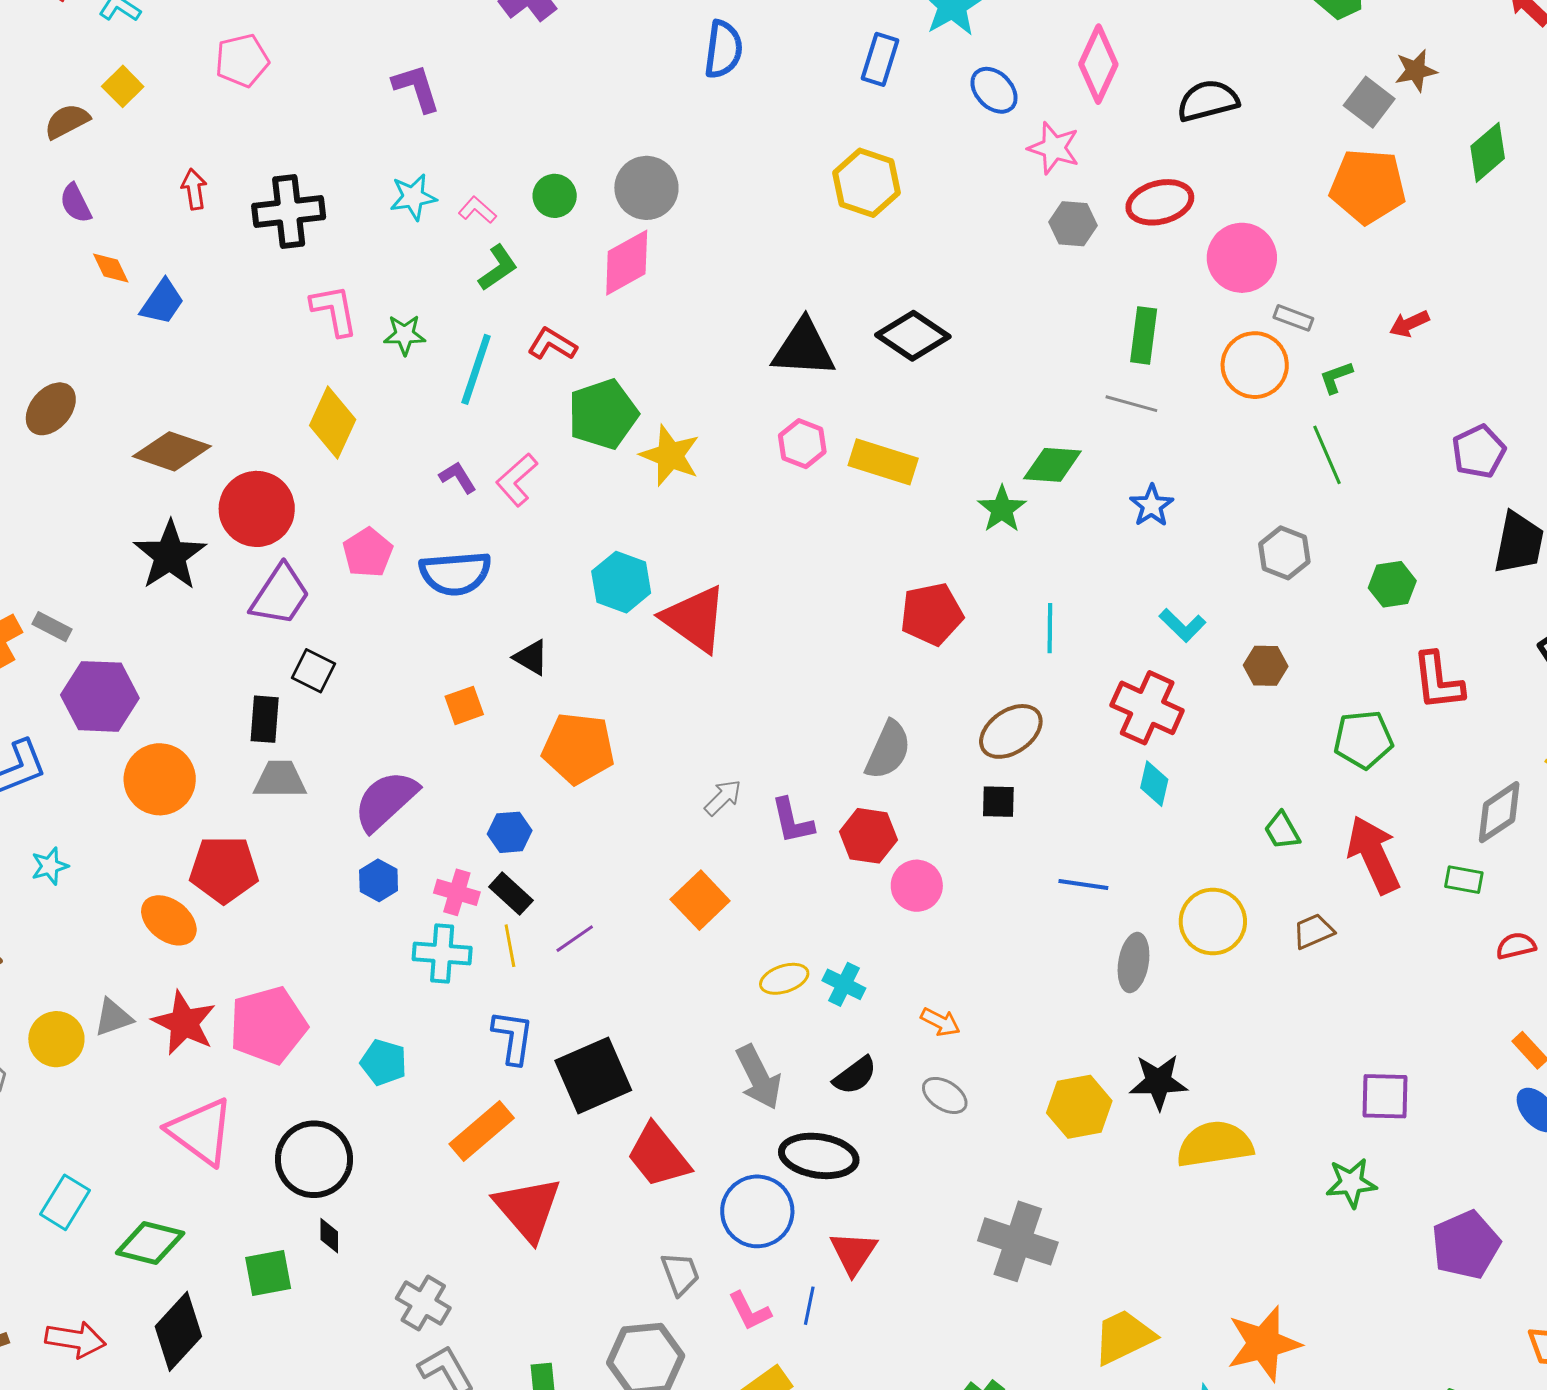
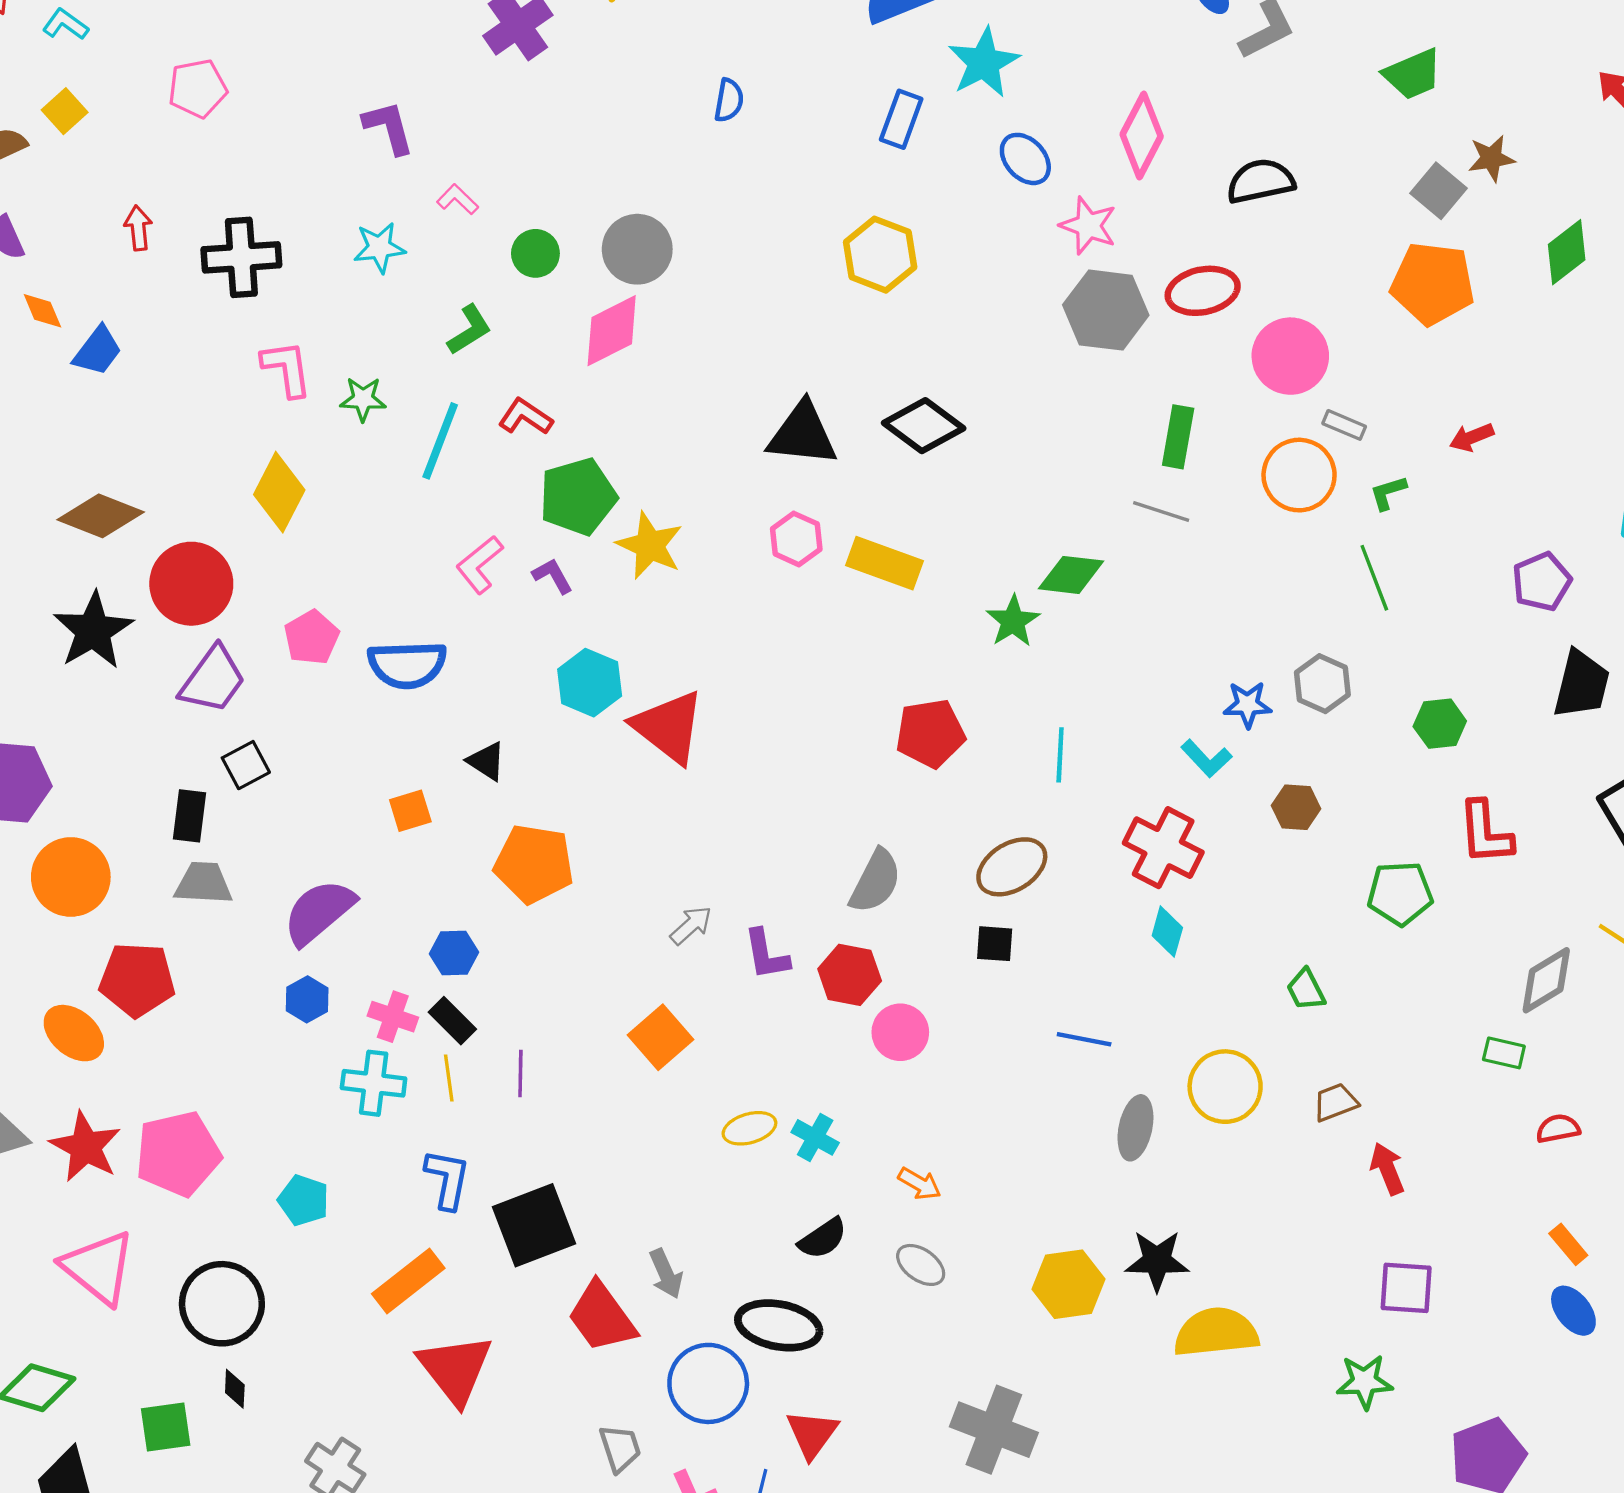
blue semicircle: (723, 49) -> (729, 100), size x0.7
pink L-shape: (477, 210) -> (458, 199), moved
gray hexagon: (1073, 224) -> (1106, 310), size x1.6
purple L-shape: (458, 477) -> (553, 576), moved
blue star: (1152, 506) -> (1248, 705), moved, turned 30
black square: (313, 671) -> (246, 765), turned 33
red arrow: (1373, 855) -> (1387, 1169), moved, size x0.6
purple line: (575, 939) -> (520, 1073), turned -57
gray arrow: (759, 1077) -> (666, 1274), moved, size x0.7

